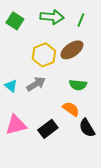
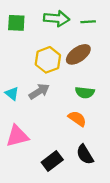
green line: (81, 20) -> (88, 22), turned 64
green square: (15, 21) -> (16, 23), turned -30
black semicircle: (87, 128) -> (85, 154), moved
black rectangle: (48, 129) -> (52, 161), moved

